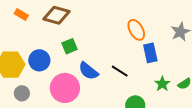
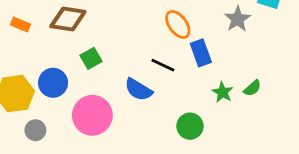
blue semicircle: (88, 71) -> (138, 90), moved
black line: (120, 71) -> (163, 65), moved

